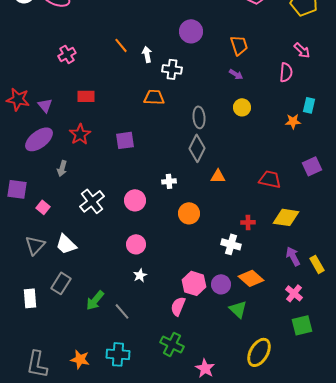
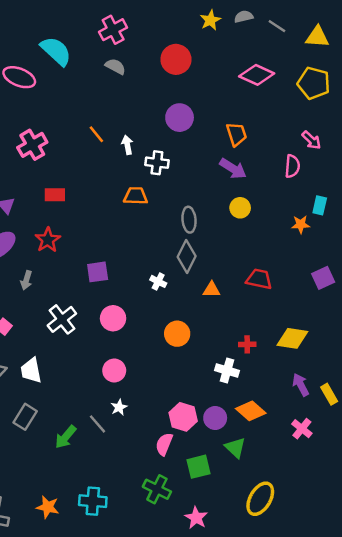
pink cross: (67, 54) -> (32, 145), size x1.4
purple arrow: (236, 74) -> (233, 169), size x1.6
purple square: (125, 140) -> (98, 272), moved
red trapezoid: (270, 179) -> (259, 279), moved
white cross: (169, 181) -> (158, 281), moved, turned 32
white trapezoid: (66, 244) -> (31, 370), turned 35
gray line: (122, 311) -> (98, 424), moved
green square: (302, 325) -> (199, 467), moved

